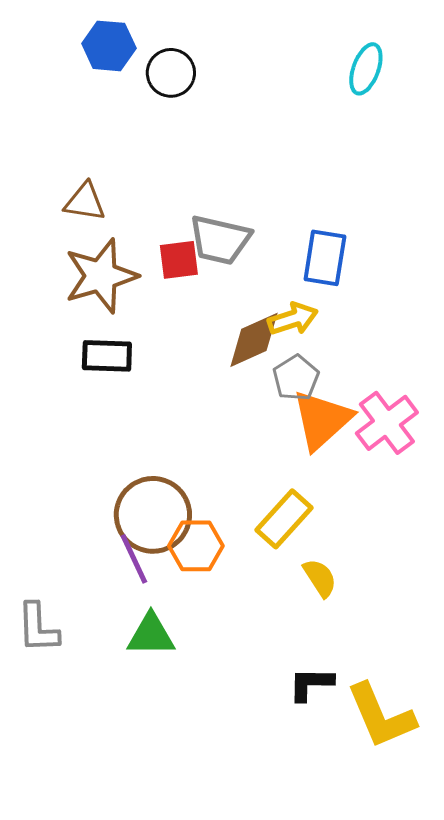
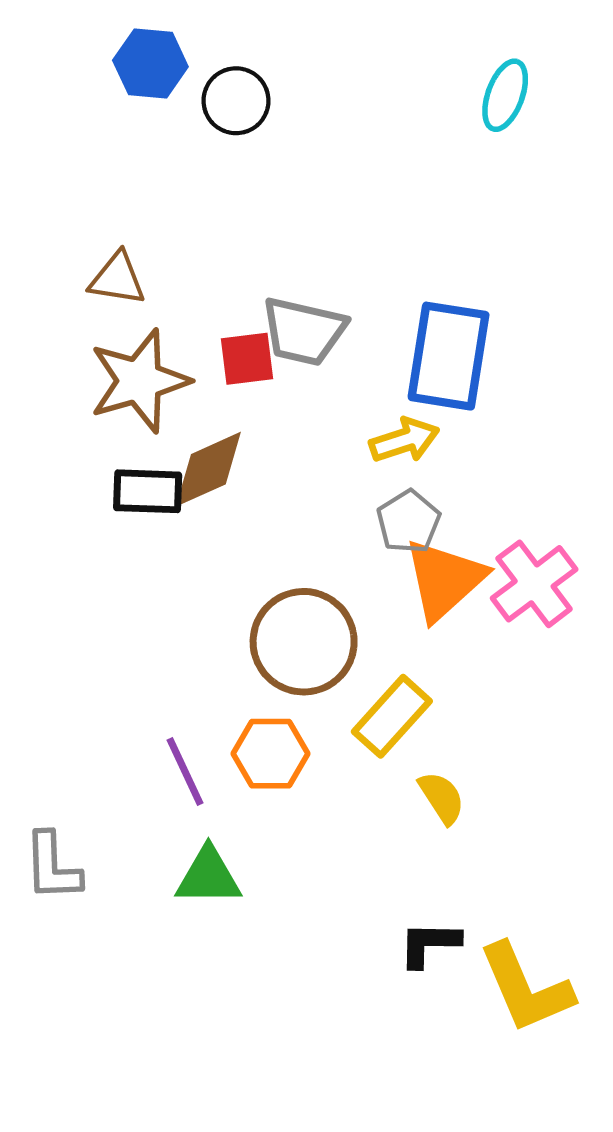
blue rectangle: (325, 258) -> (449, 356), size x1.4
brown diamond: (254, 340) -> (208, 469), moved
brown circle: (153, 515) -> (304, 642), moved

